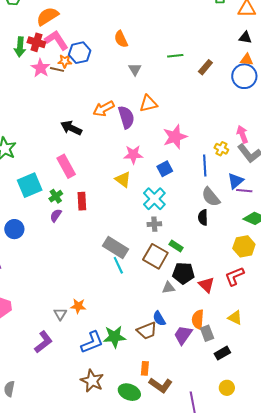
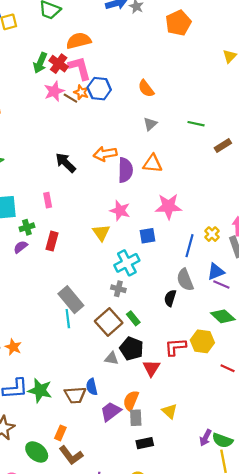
orange semicircle: (121, 39) -> (146, 89), turned -30
pink rectangle: (66, 166) -> (48, 200), size x0.6
red L-shape: (234, 276) -> (175, 347), moved

